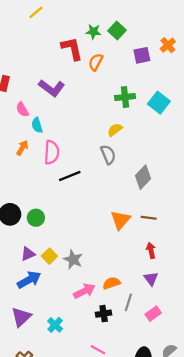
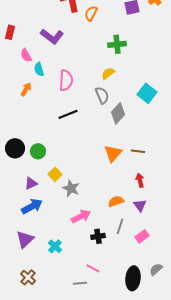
cyan square: (159, 103) -> (147, 93), moved
pink semicircle: (52, 152) -> (66, 80), moved
gray diamond: (143, 177) -> (118, 113), moved
yellow square: (49, 256) -> (55, 174), moved
orange semicircle: (111, 283) -> (116, 201), moved

